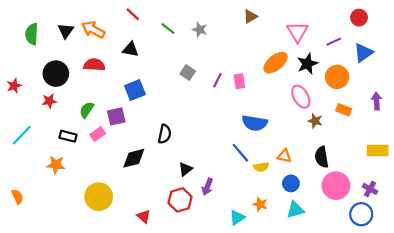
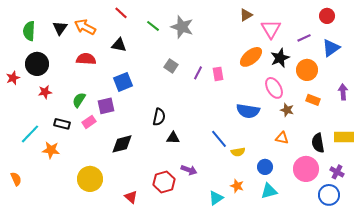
brown triangle: (250, 16) -> (246, 15), moved
gray star: (200, 30) -> (182, 27), size x1.6
black circle: (56, 74) -> (37, 64), moved
blue semicircle: (255, 123) -> (248, 111), moved
black semicircle: (165, 134) -> (159, 117), moved
cyan line: (22, 135) -> (30, 134), moved
orange triangle: (284, 156) -> (282, 138), moved
black semicircle: (322, 157) -> (318, 143), moved
black triangle: (185, 169) -> (173, 138), moved, turned 40
purple arrow: (207, 187) -> (189, 170), turned -91

